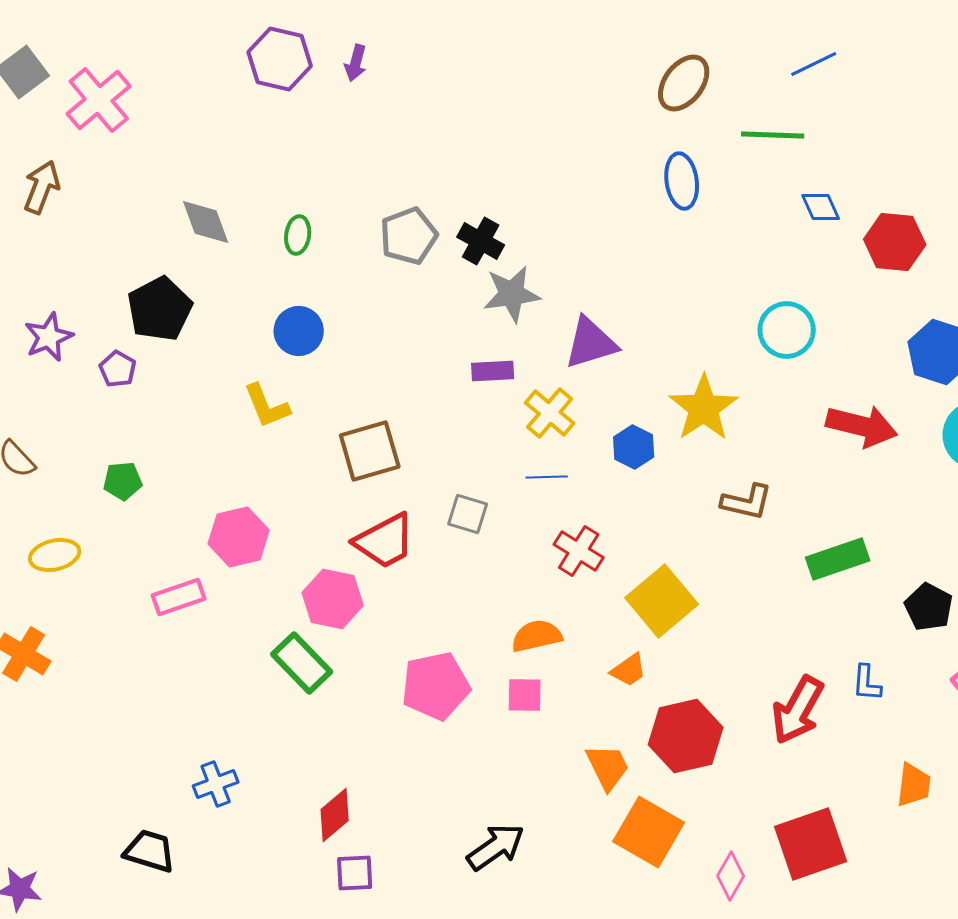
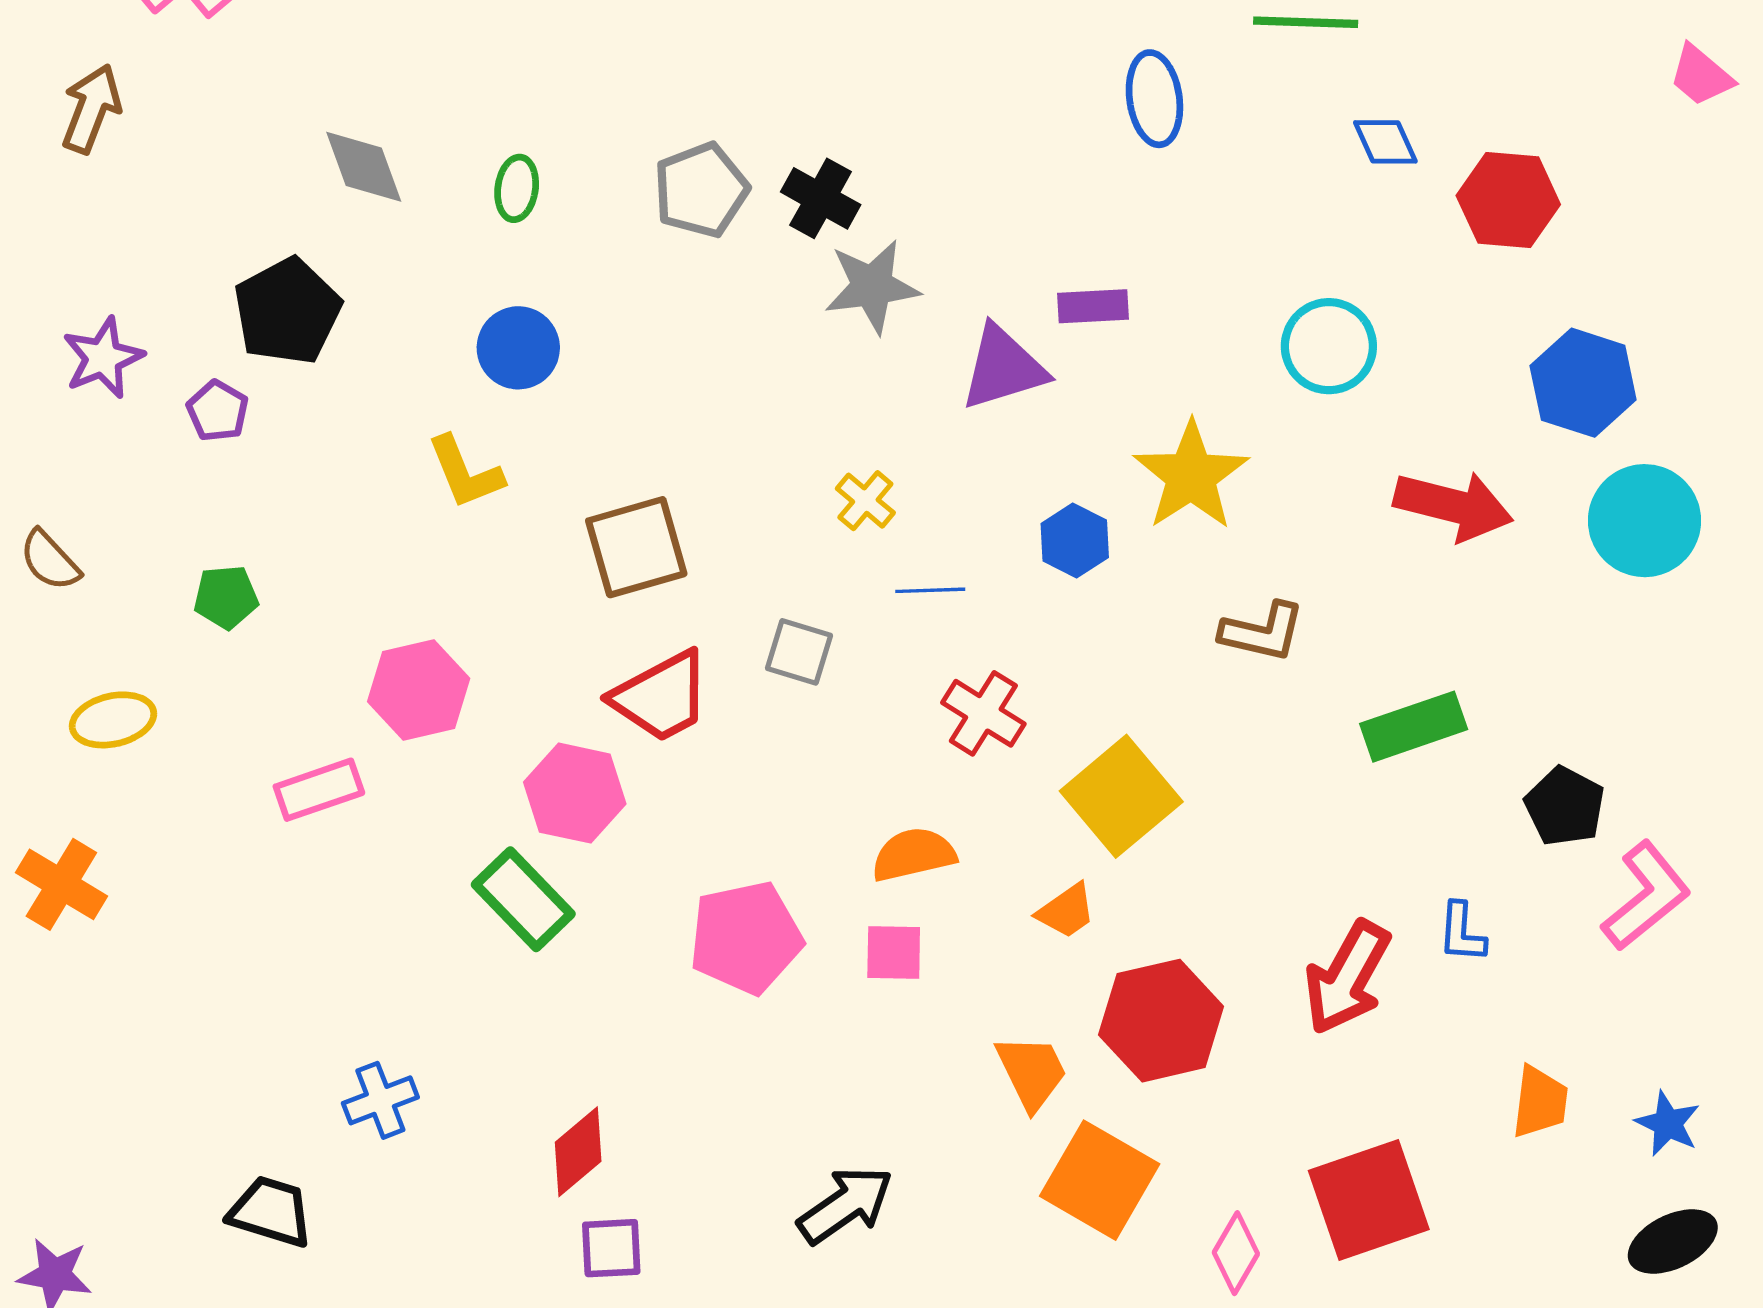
purple rectangle: (493, 371) -> (1093, 306), moved
yellow cross: (550, 413) -> (865, 501), moved, size x0.7

